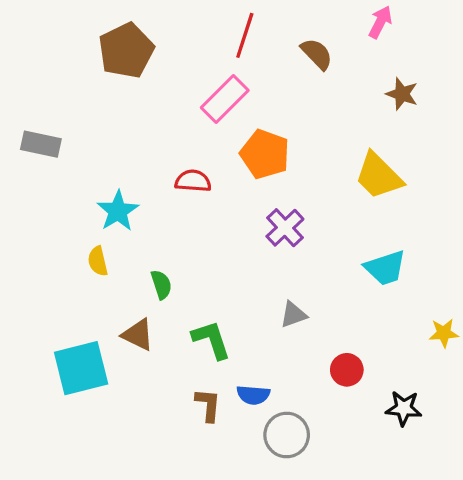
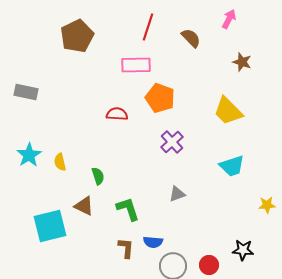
pink rectangle: (225, 99) -> (136, 65), turned 44
cyan star: (118, 211) -> (29, 155), moved
red circle: (347, 370) -> (209, 265), moved

